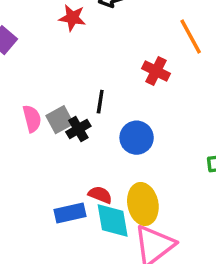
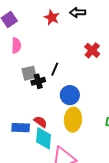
red cross: (156, 71) -> (92, 50), moved
pink semicircle: (32, 119) -> (16, 45), moved
yellow ellipse: (143, 204) -> (73, 120), moved

